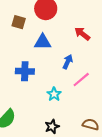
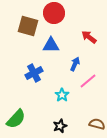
brown square: (19, 22) -> (28, 26), size x1.5
blue cross: (25, 71) -> (34, 73), turned -30

